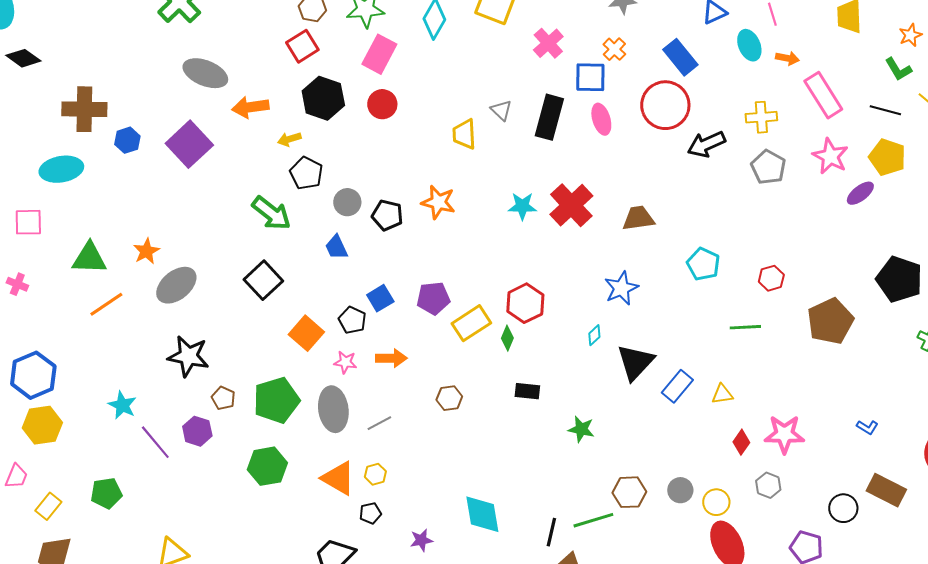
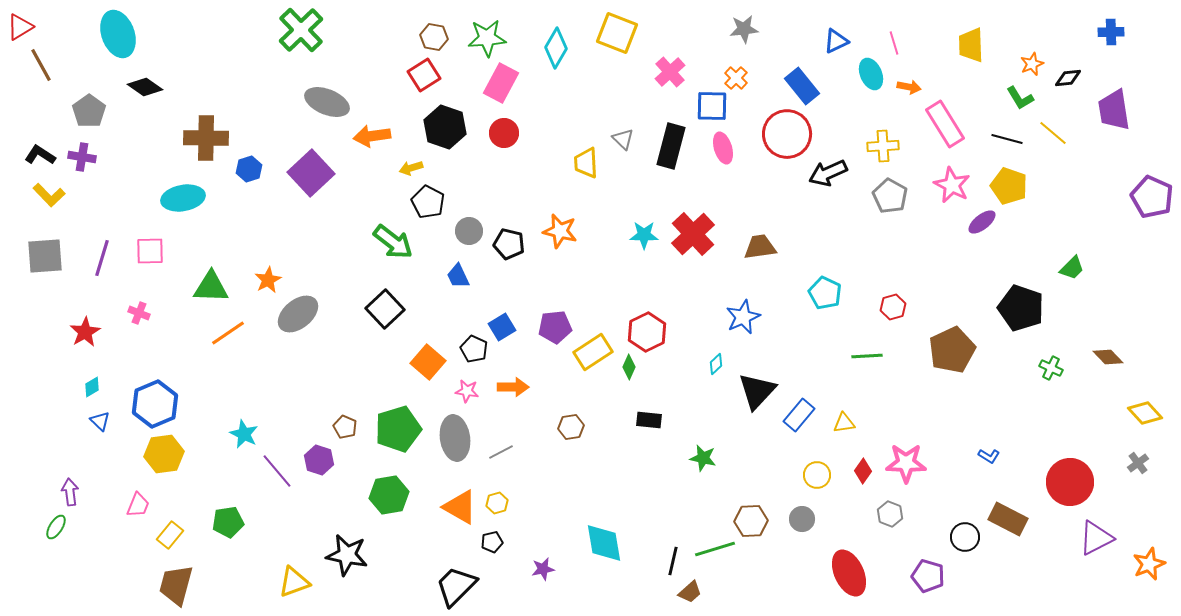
black star: (188, 356) -> (347, 555), moved
yellow circle: (716, 502) -> (817, 475), moved

